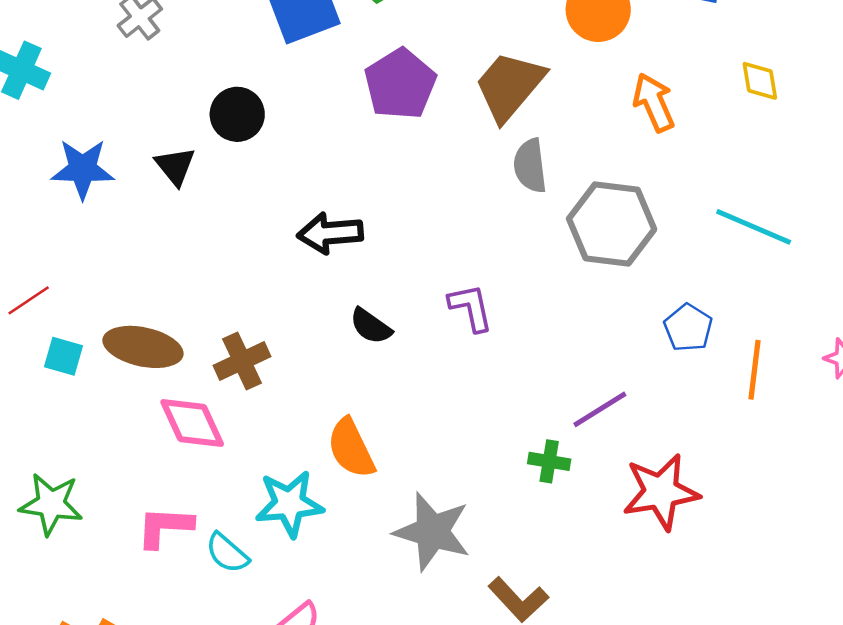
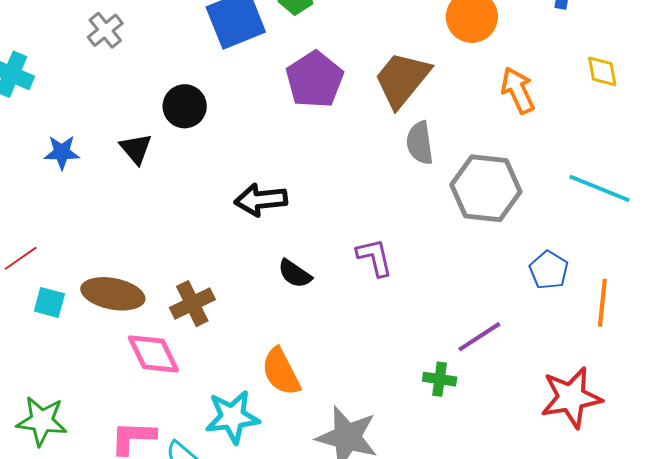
blue star: (83, 169) -> (62, 152), size x0.7
red star: (661, 492) -> (571, 397), moved

